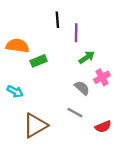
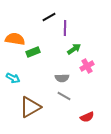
black line: (57, 20) -> (49, 17), turned 64
gray semicircle: (82, 88) -> (62, 78), moved, turned 136
red semicircle: (103, 127) -> (87, 117), moved

